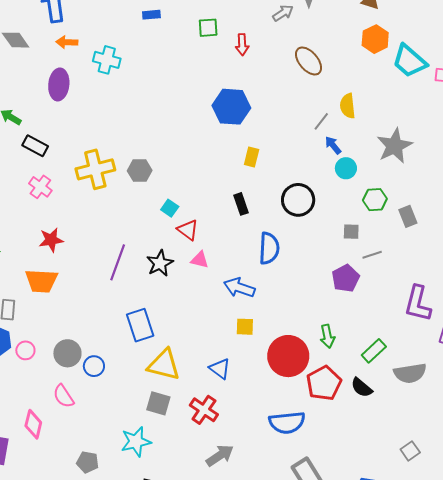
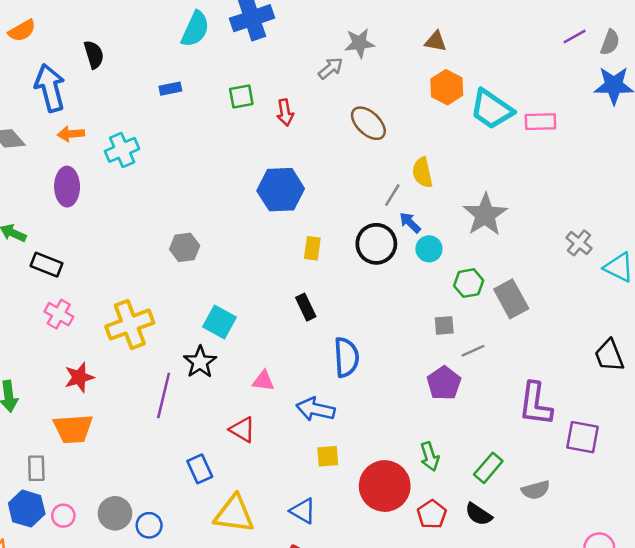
cyan cross: (107, 60) -> (122, 150), turned -32
yellow cross: (95, 169) -> (130, 325), moved
gray hexagon: (140, 171) -> (185, 247), moved
black circle: (298, 200) -> (376, 244), moved
cyan square: (170, 208) -> (219, 322), size x1.5
gray rectangle: (408, 216) -> (511, 299), size x1.4
red triangle: (188, 230) -> (242, 429), moved
black star: (160, 263) -> (200, 362), moved
blue rectangle: (140, 325) -> (200, 469), size x0.7
gray semicircle: (410, 373) -> (536, 490), size x0.7
red pentagon: (324, 383) -> (432, 514), size x0.7

